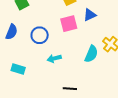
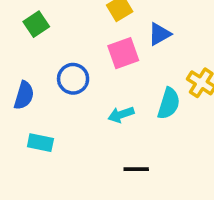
blue semicircle: (12, 32) -> (24, 95), moved
cyan arrow: (54, 58) -> (121, 115), moved

